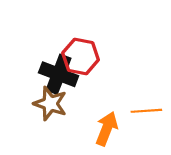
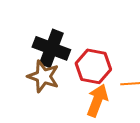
red hexagon: (81, 56) -> (93, 66), moved

